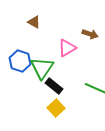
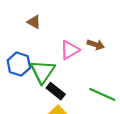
brown arrow: (90, 34) -> (96, 45), moved

